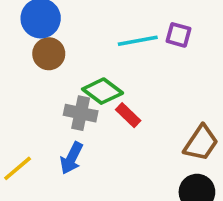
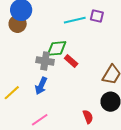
brown circle: (49, 54) -> (18, 24), moved
green diamond: (103, 91) -> (57, 48), turned -40

